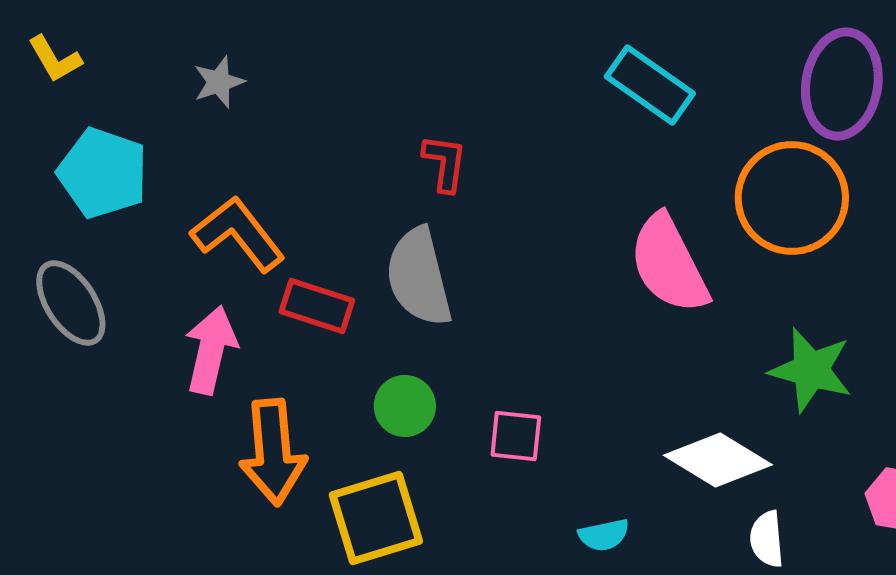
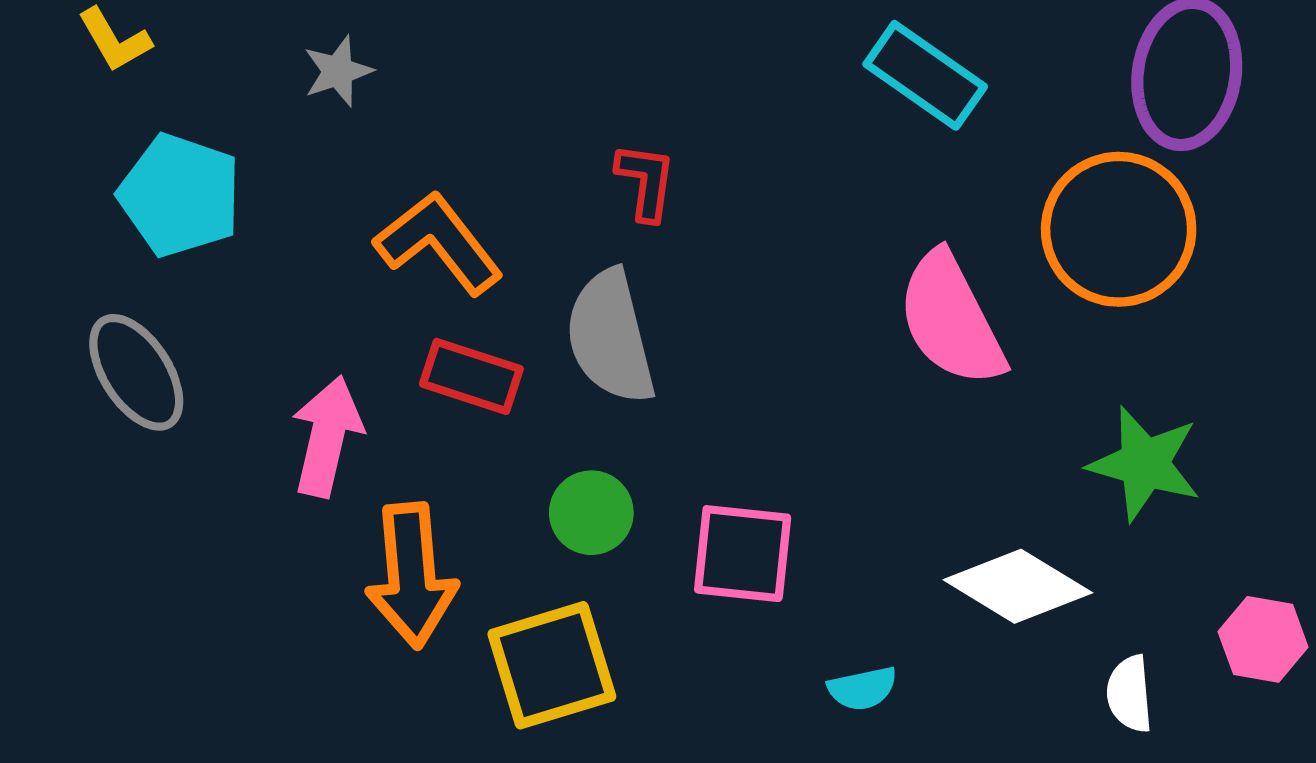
orange L-shape: (238, 234) -> (439, 243), moved
pink square: (516, 436) -> (743, 554), size x1.4
white semicircle: (767, 539) -> (1130, 694), moved

